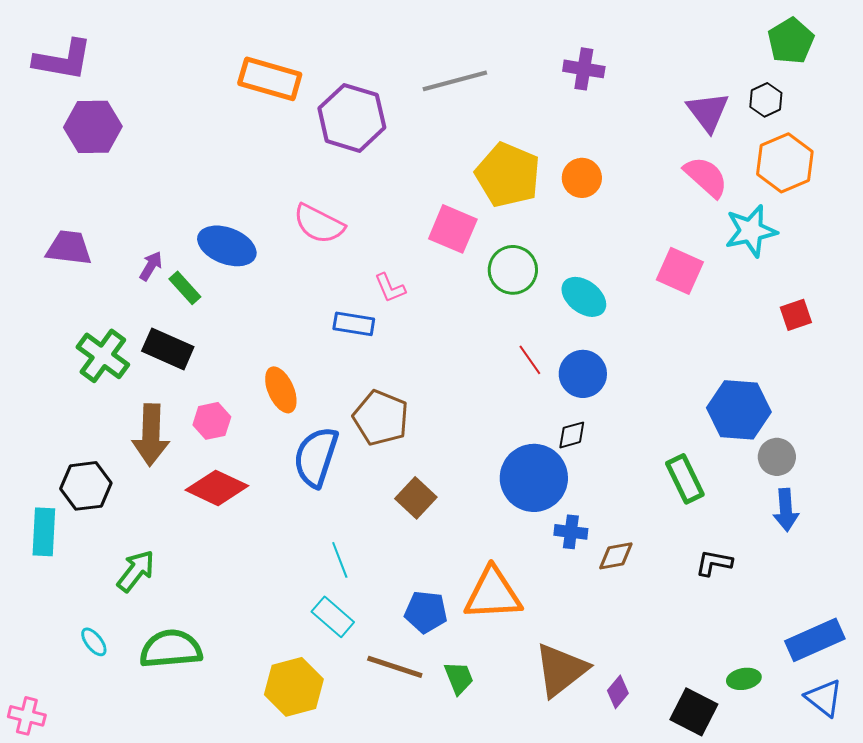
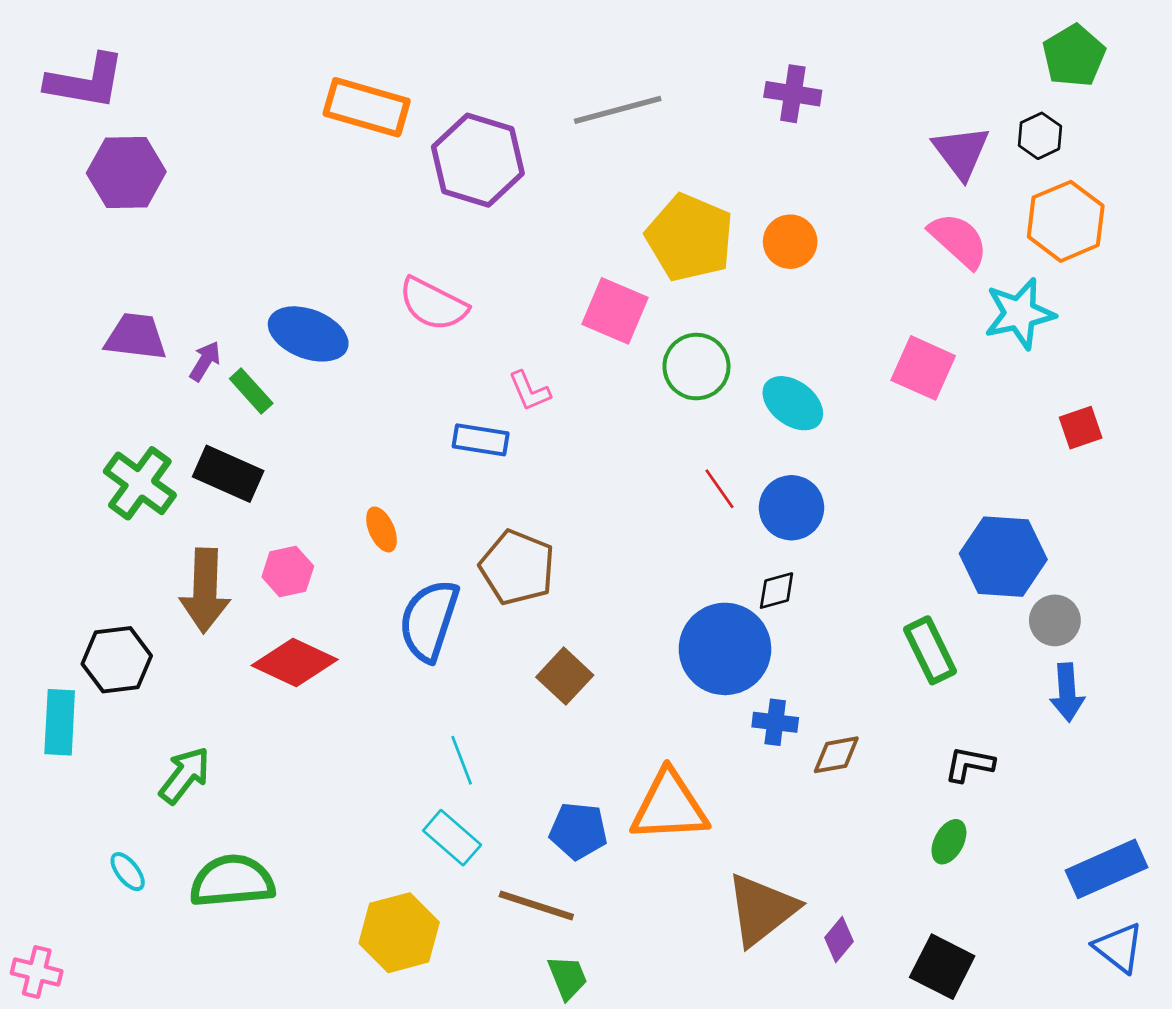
purple trapezoid: (69, 248) -> (136, 337), moved
orange ellipse: (281, 390) -> (381, 529), size x0.7
green trapezoid: (459, 678) -> (567, 977), moved
green ellipse: (744, 679) -> (949, 842), moved, turned -52

